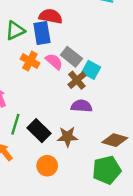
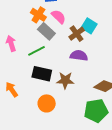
gray rectangle: (71, 57) -> (46, 31), moved
green line: (15, 124) -> (37, 51), moved, turned 42
black rectangle: (39, 131) -> (42, 74), turned -36

